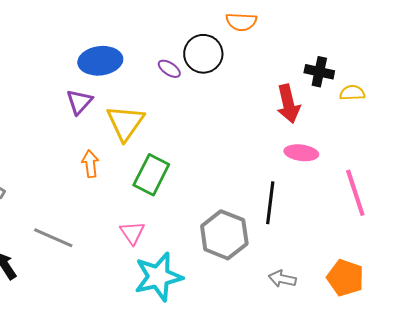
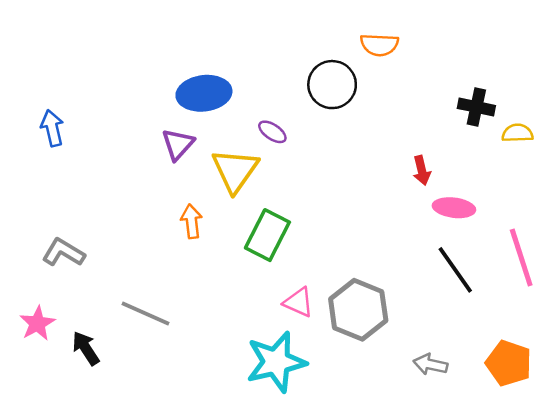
purple ellipse: (169, 69) -> (272, 132), moved
red arrow: (288, 104) -> (422, 170), moved, size x0.6
black line: (270, 203) -> (455, 270), moved, turned -42
pink triangle: (132, 233) -> (299, 302), moved, turned -32

